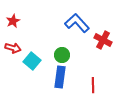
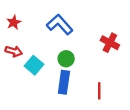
blue L-shape: (77, 23) -> (60, 25), moved

